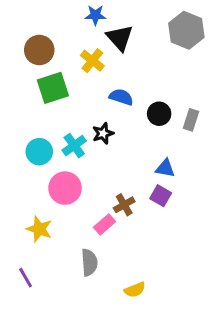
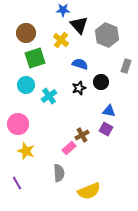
gray hexagon: (186, 30) -> (107, 35), moved
black circle: (159, 114) -> (101, 82), moved
gray rectangle: (191, 120) -> (126, 66), moved
black star: (103, 133) -> (79, 88), moved
cyan circle: (39, 152) -> (26, 85), moved
pink circle: (65, 188) -> (18, 124), moved
yellow semicircle: (135, 290) -> (89, 191), size x1.6

